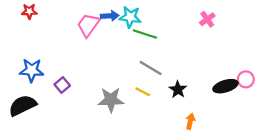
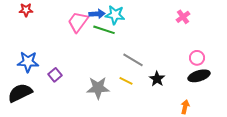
green line: (145, 34) -> (104, 30), moved
pink circle: (246, 79) -> (197, 58), moved
orange arrow: (190, 121) -> (185, 107), moved

